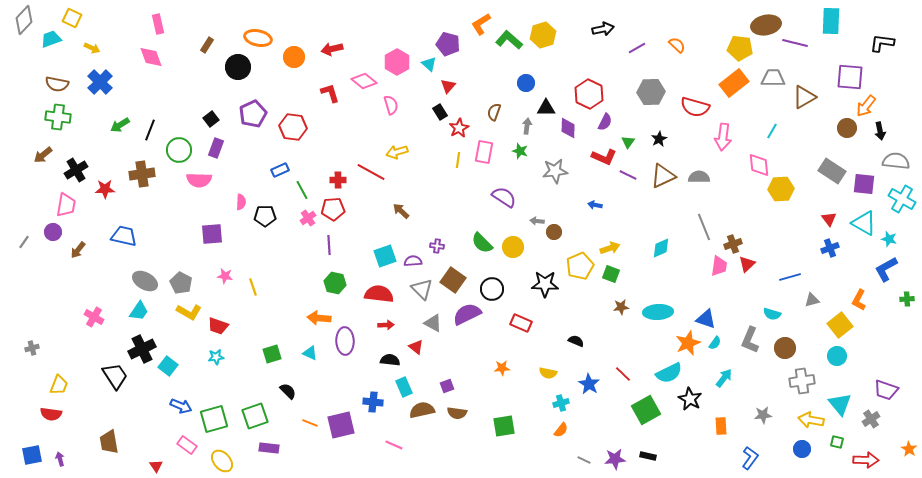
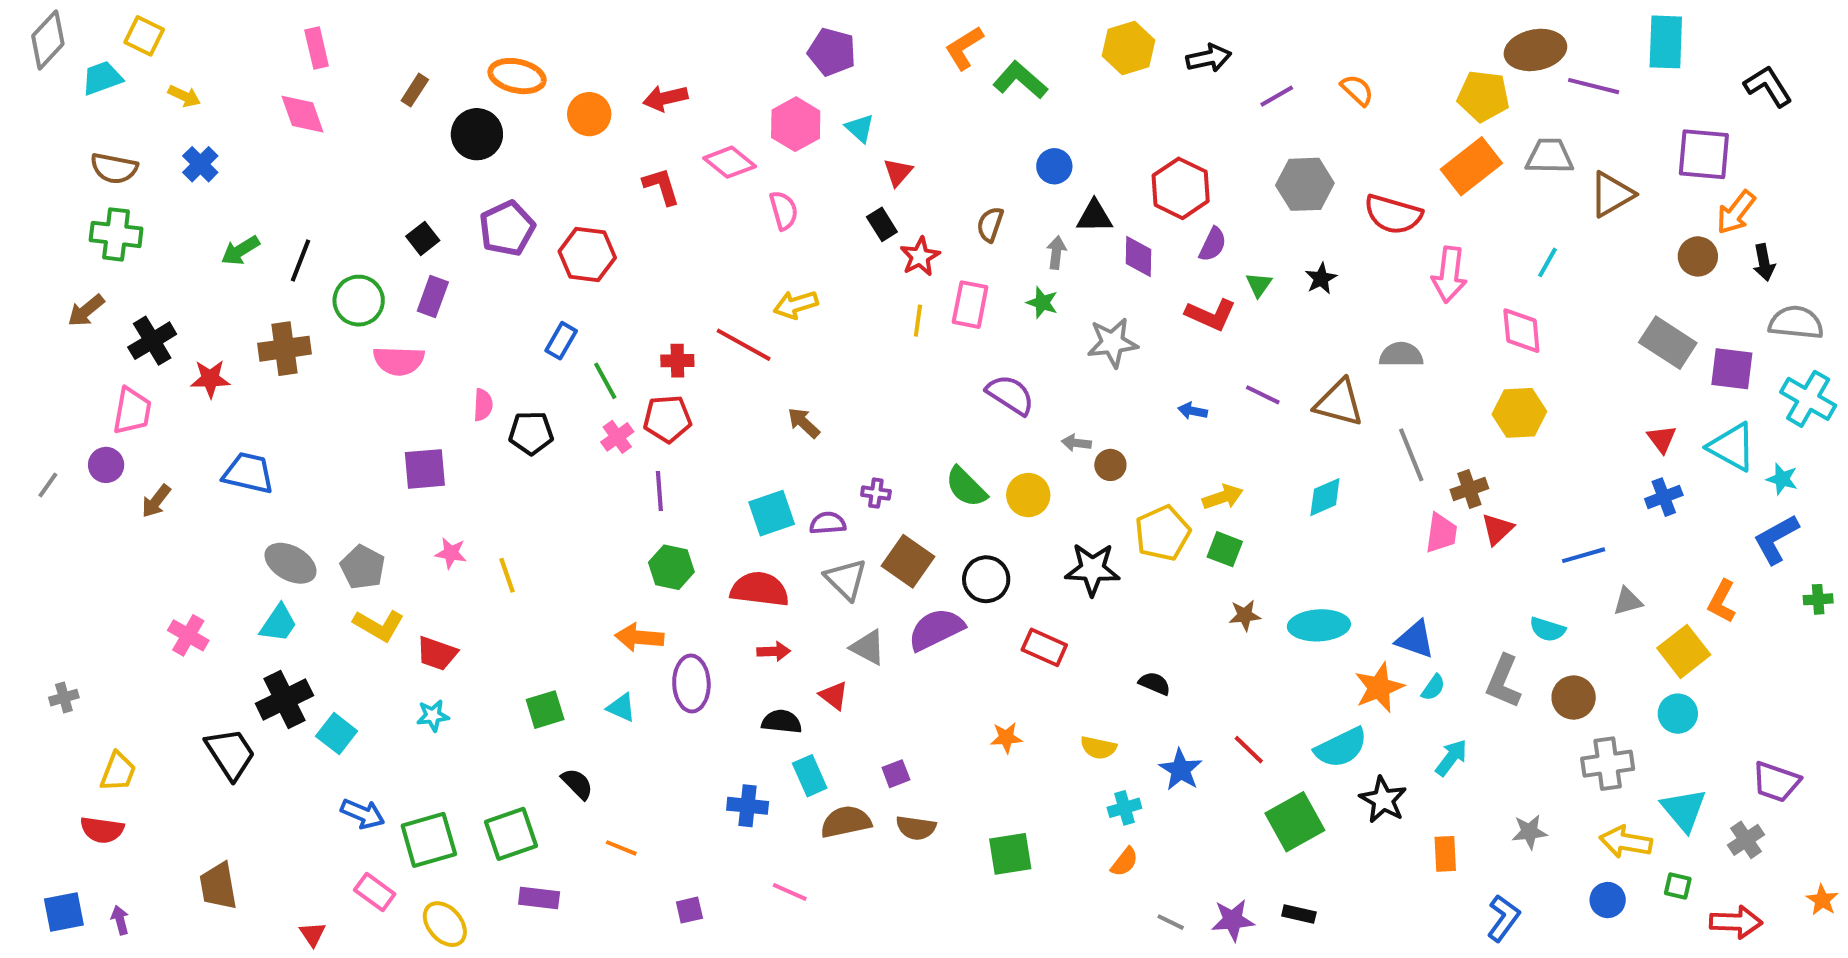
yellow hexagon: (543, 35) -> (1128, 48), moved
black L-shape: (882, 43) -> (1768, 86), turned 50
purple pentagon: (448, 44) -> (832, 52), moved
blue cross: (100, 82) -> (200, 164), size x0.7
blue rectangle: (280, 170) -> (561, 341), turned -36
purple line: (628, 175) -> (1263, 395), moved
brown triangle: (663, 176) -> (1339, 403), moved, turned 40
yellow hexagon: (781, 189) -> (1519, 413), moved
purple square: (341, 425) -> (689, 910), moved, size x0.5

